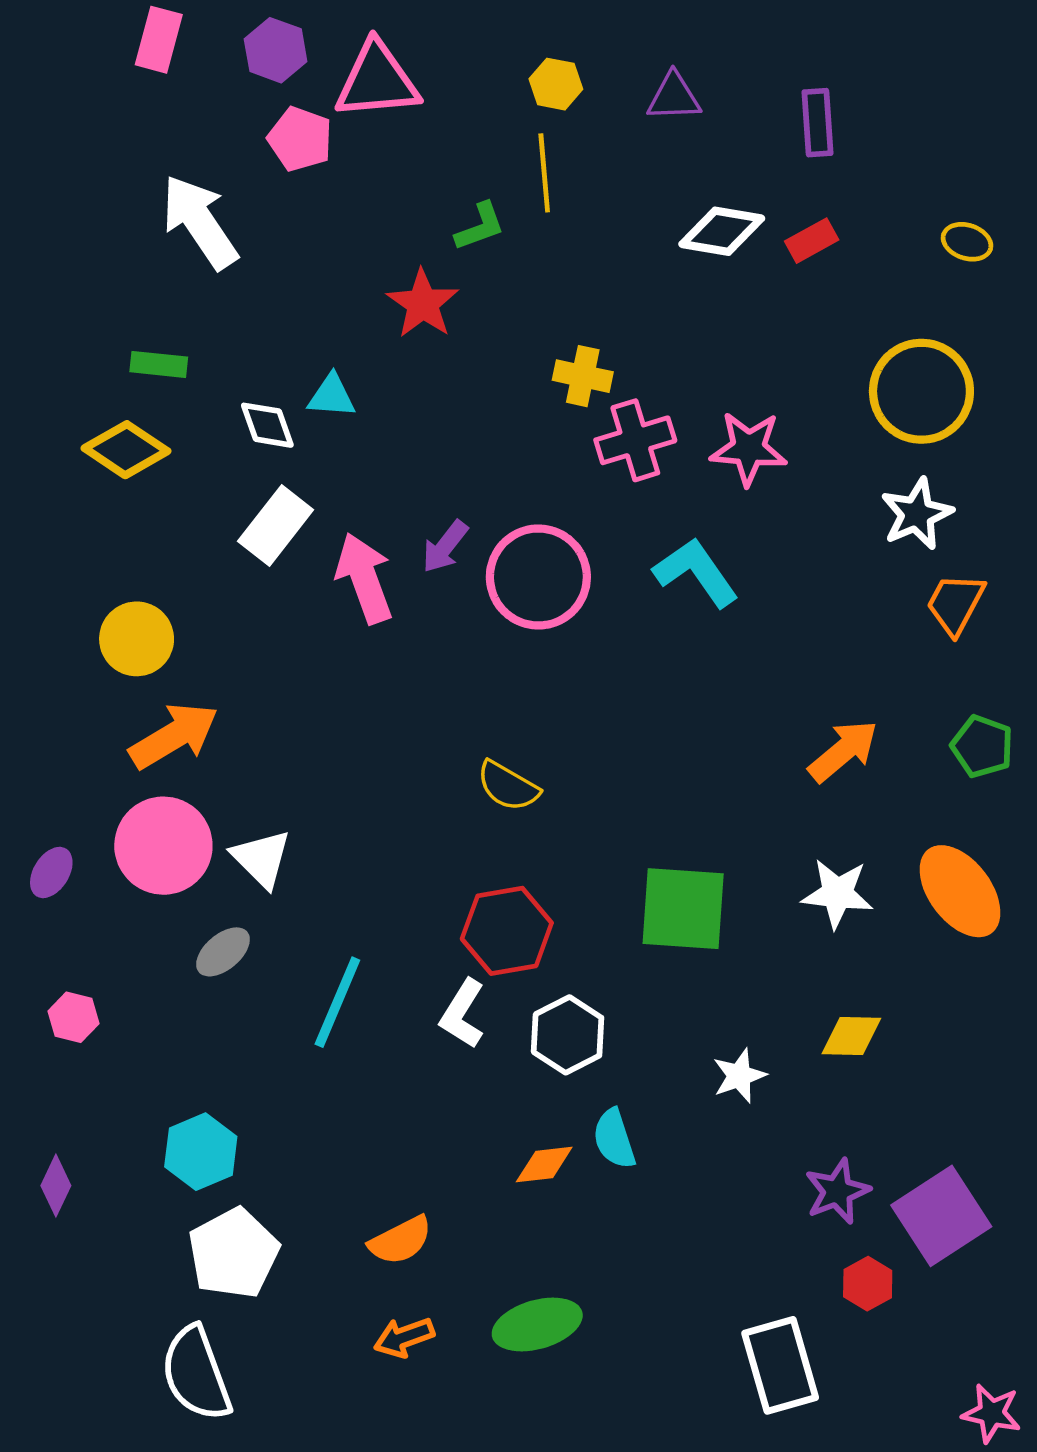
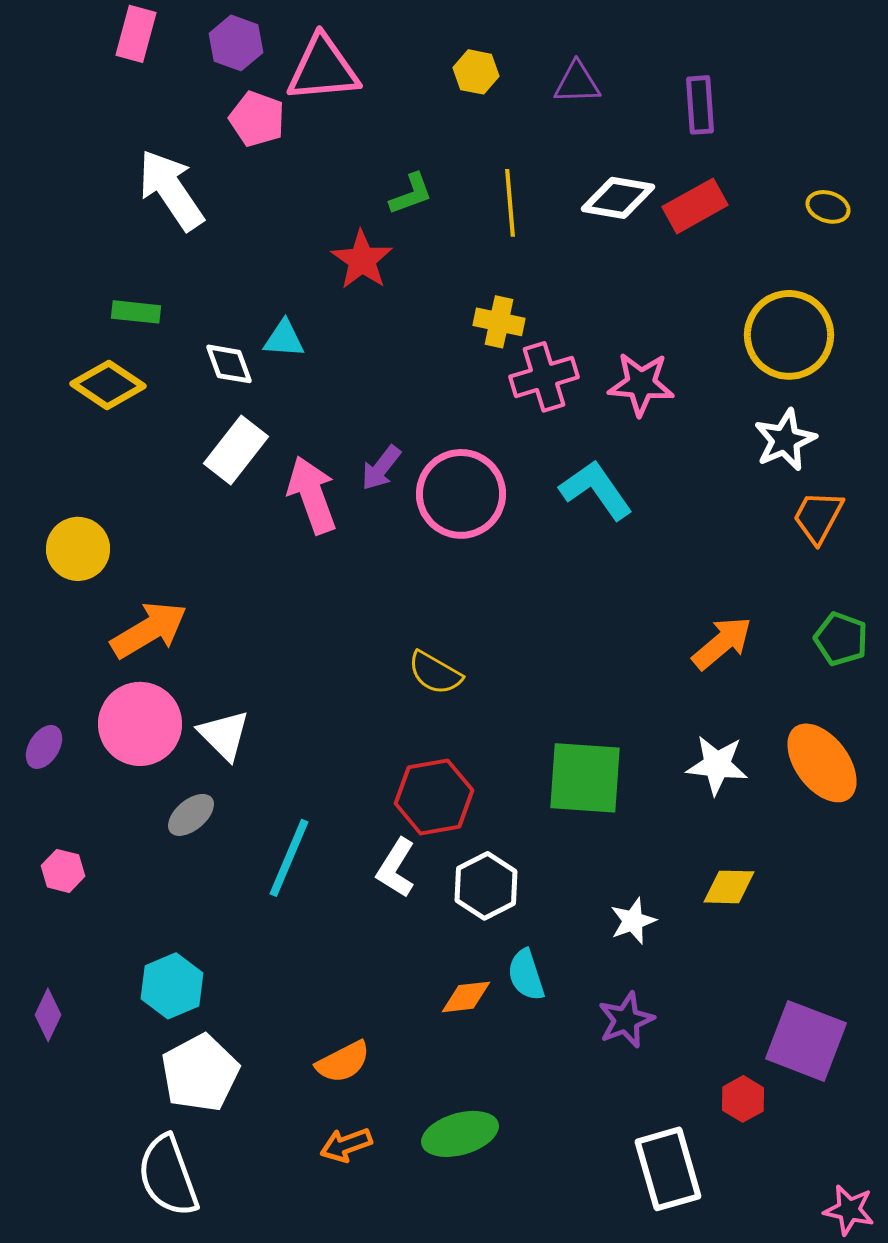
yellow line: (544, 173) -> (510, 203), moved
red rectangle: (812, 241) -> (695, 206), size x1.4
yellow circle: (137, 639) -> (78, 549), moved
purple star: (837, 1191) -> (626, 1020), moved
purple square: (941, 1216) -> (806, 1041), turned -36

